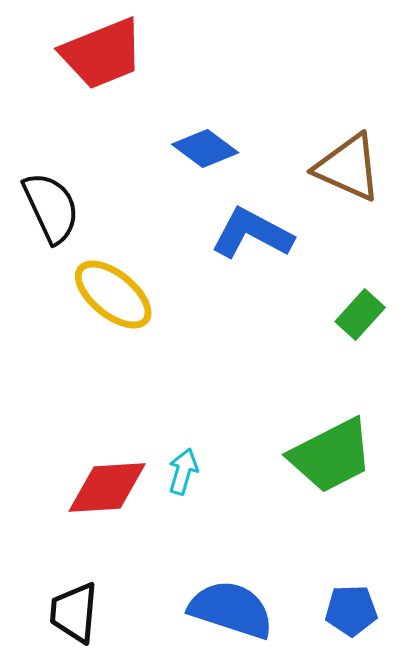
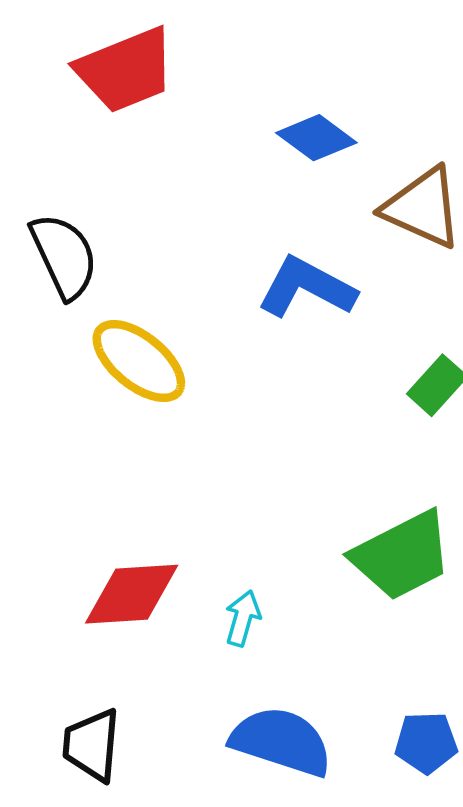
blue diamond: (205, 149) -> (316, 138), moved
cyan arrow: (183, 472) -> (243, 618), moved

